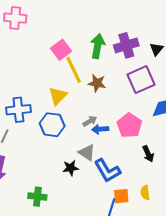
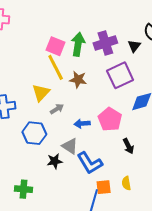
pink square: (61, 50) -> (55, 46), moved, turned -30
gray arrow: (90, 121) -> (57, 109), moved
blue hexagon: (52, 125) -> (34, 133), moved

